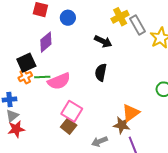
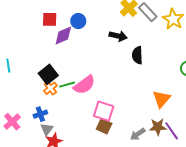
purple diamond: (46, 42) -> (63, 36), moved, turned 30
black semicircle: (101, 72) -> (137, 55), moved
brown star: (122, 125) -> (158, 127), moved

